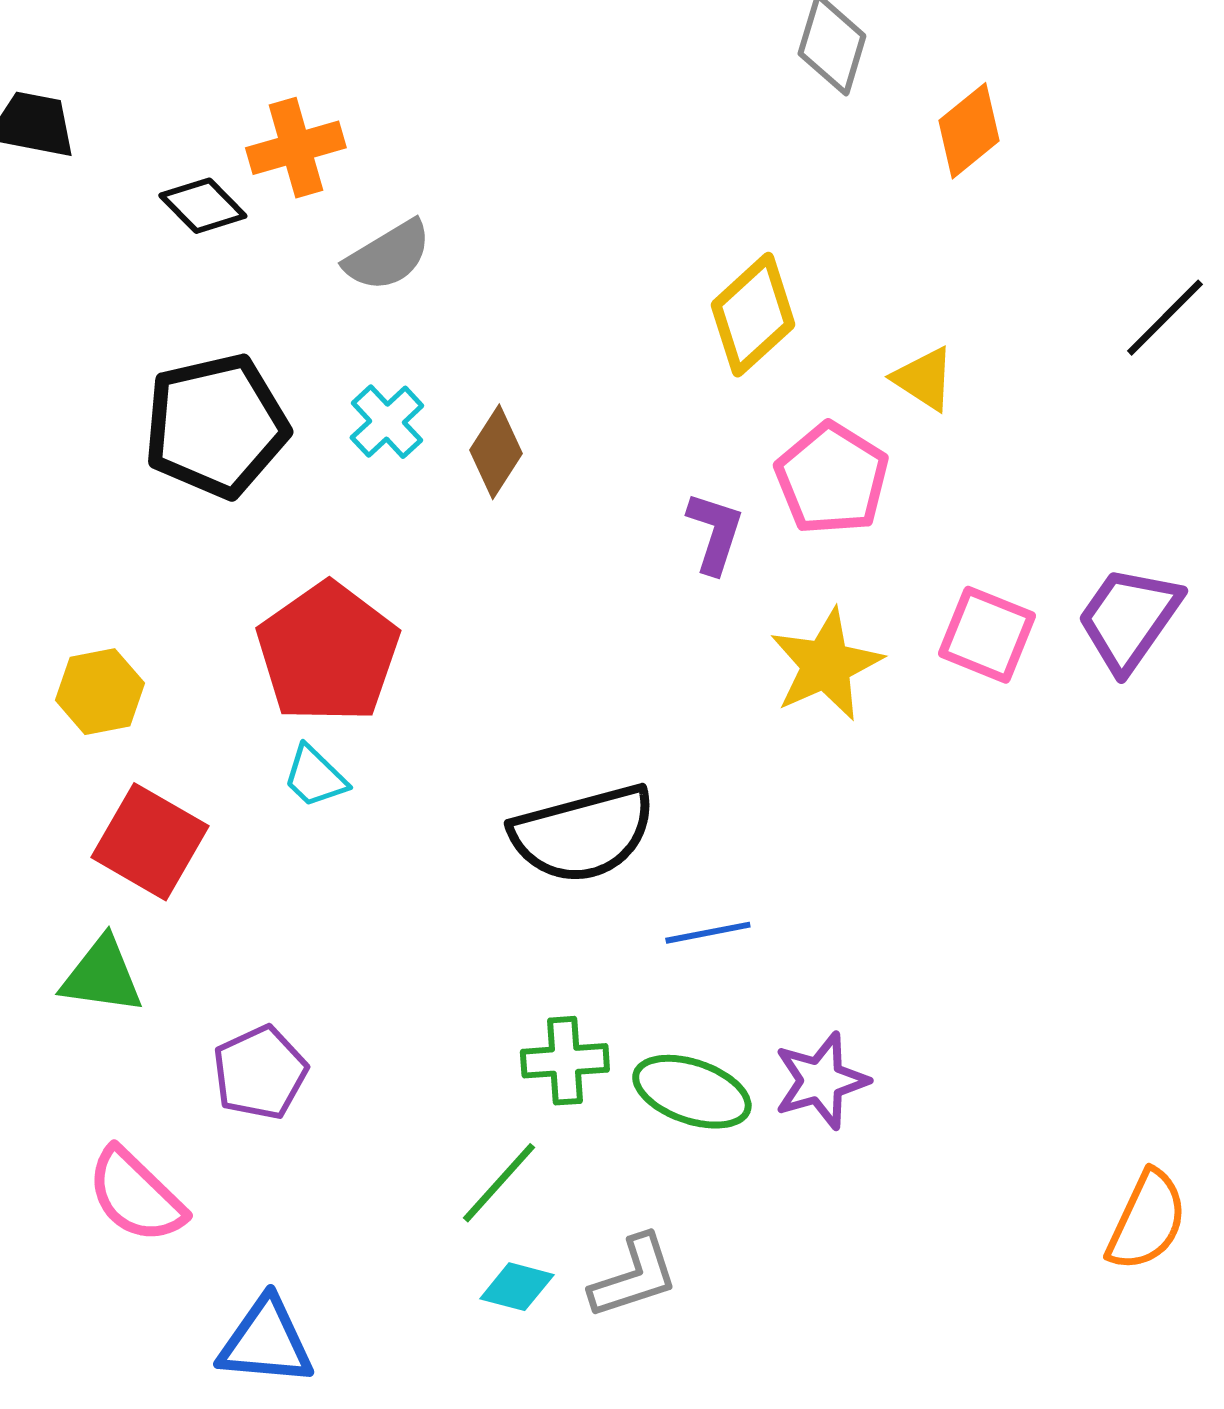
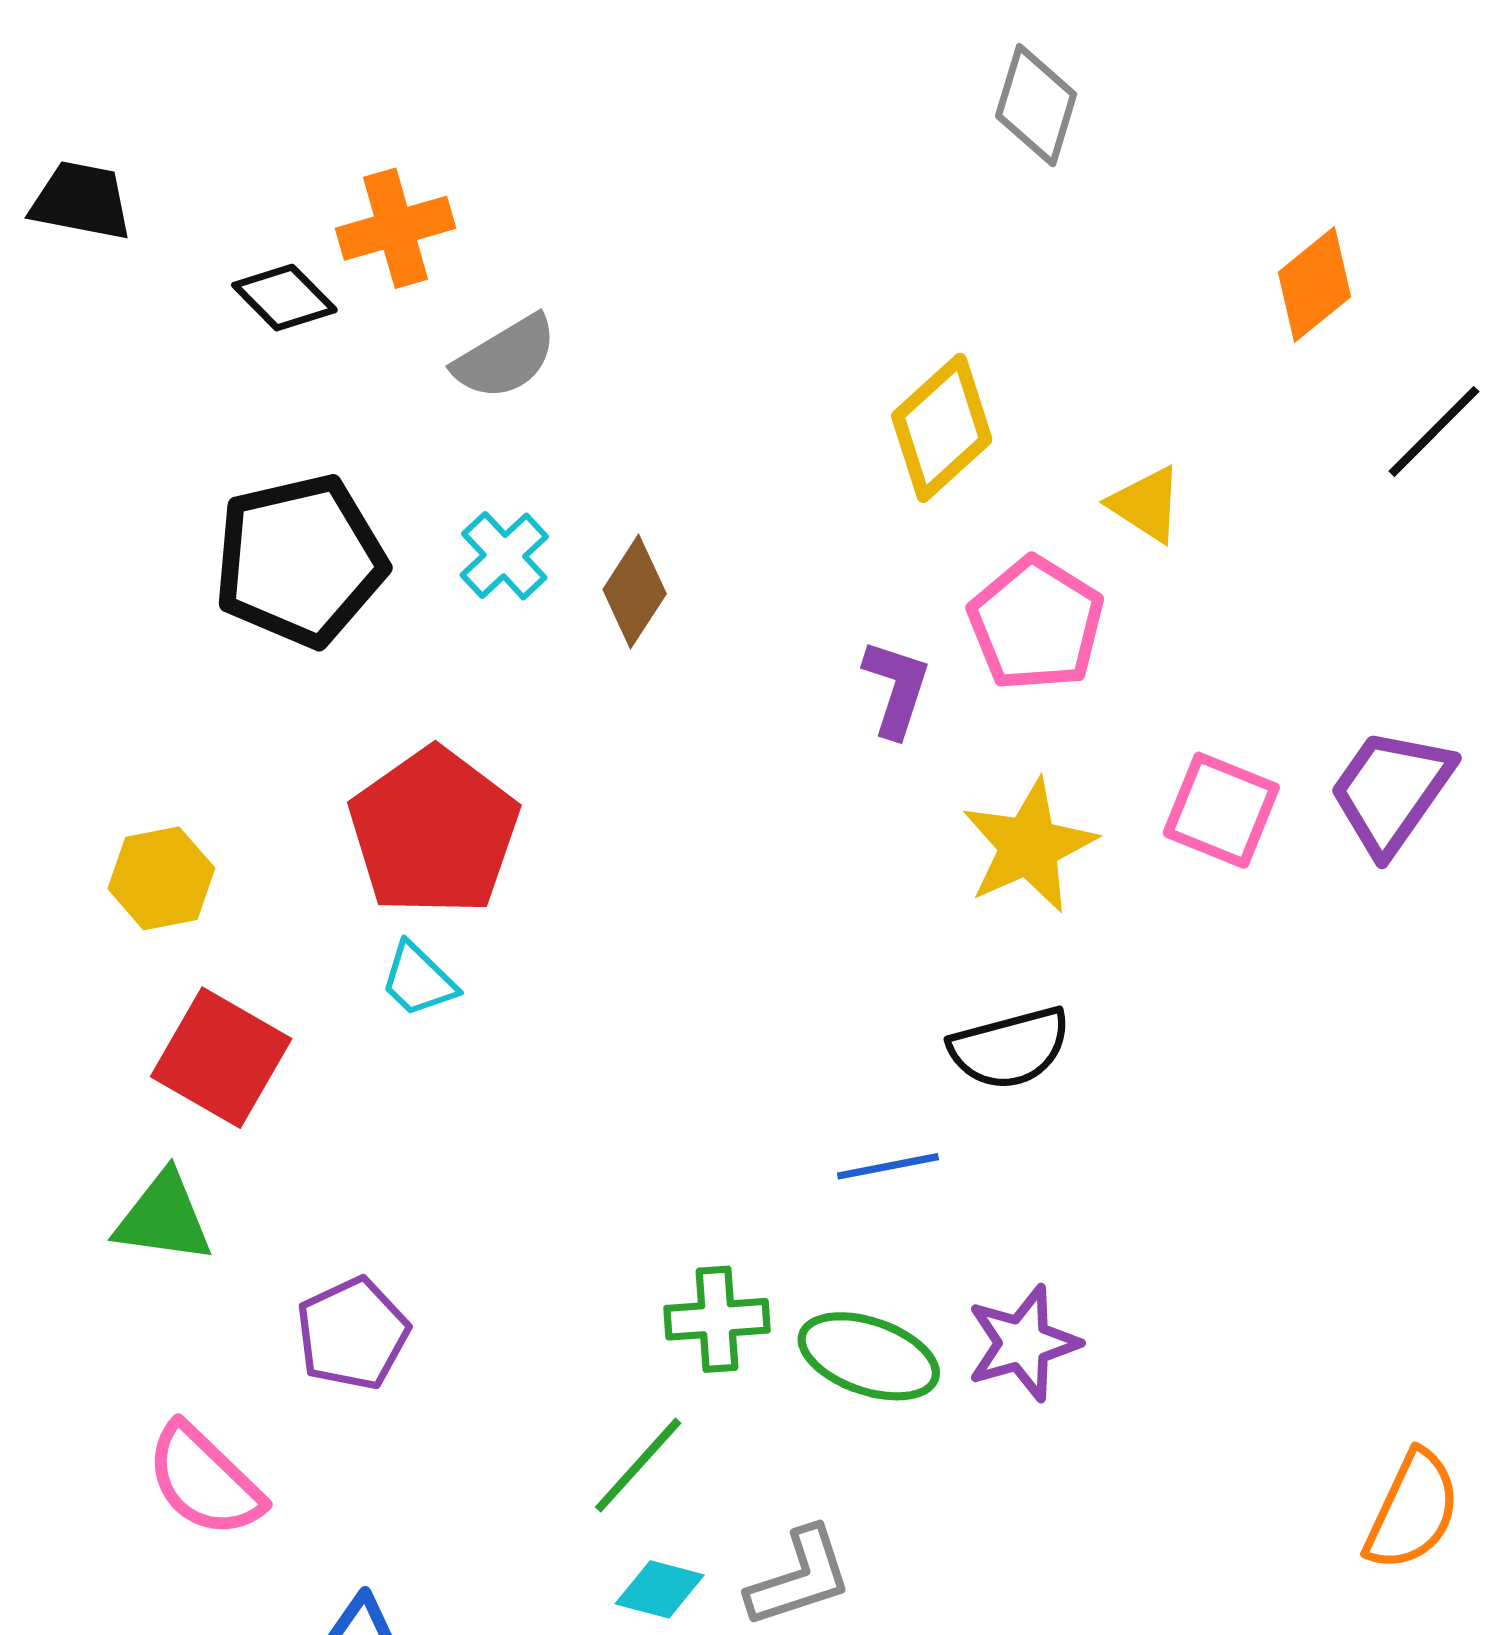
orange diamond: (969, 131) -> (1315, 284), moved
black semicircle: (583, 834) -> (1010, 1048), moved, size x0.7

